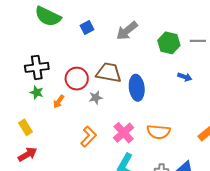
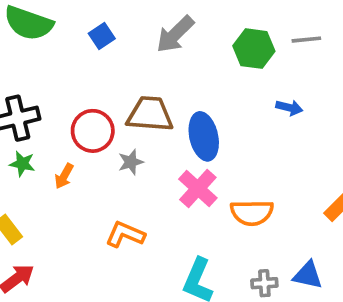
pink cross: (124, 133) -> (198, 189), moved
orange L-shape: (89, 137) -> (125, 234), turned -105

